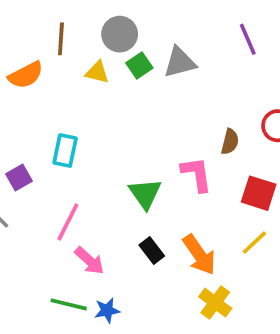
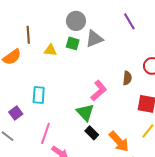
gray circle: (120, 34) -> (76, 21), moved
green square: (139, 65) -> (73, 43), turned -32
pink L-shape: (197, 174) -> (99, 91), moved, turned 65
black rectangle: (152, 250) -> (92, 133), moved

